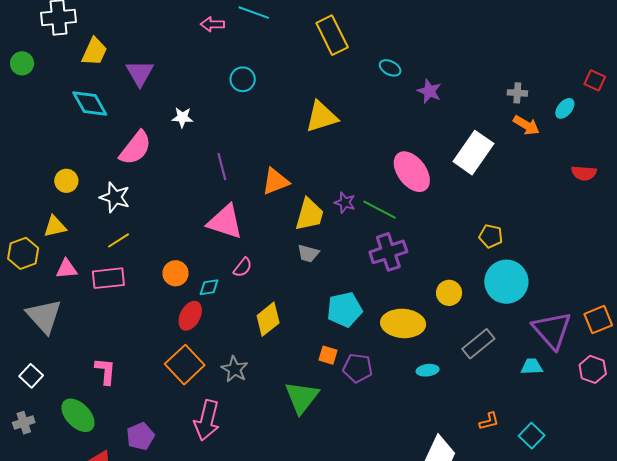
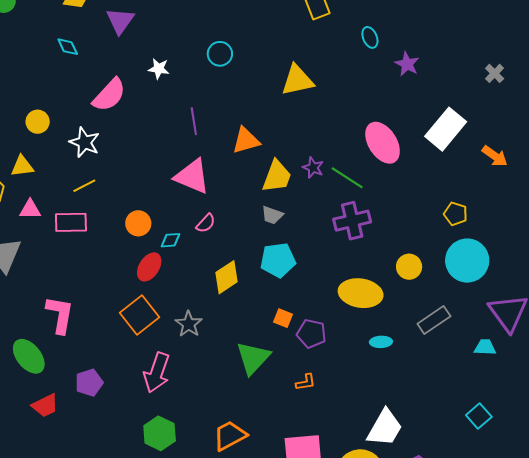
cyan ellipse: (390, 68) -> (370, 37), turned 35
cyan circle: (243, 79) -> (220, 54), moved
gray cross: (517, 93) -> (495, 73), turned 36
cyan diamond: (90, 103) -> (68, 47), size x0.6
orange arrow: (526, 125) -> (495, 156), moved
cyan pentagon: (344, 310) -> (278, 260), moved
pink L-shape: (105, 371) -> (60, 315), size x1.4
orange L-shape: (489, 421) -> (306, 382), moved

